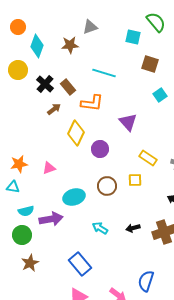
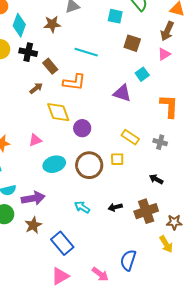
black cross: (45, 84) -> (28, 52), moved, turned -30
purple triangle: (128, 122) -> (122, 93), moved, turned -30
yellow diamond: (76, 133) -> (58, 112), turned -45
pink triangle: (49, 168) -> (35, 140), moved
brown circle: (107, 186) -> (89, 165), size x1.4
cyan ellipse: (74, 197) -> (54, 164), moved
brown star: (30, 263) -> (33, 225), moved

